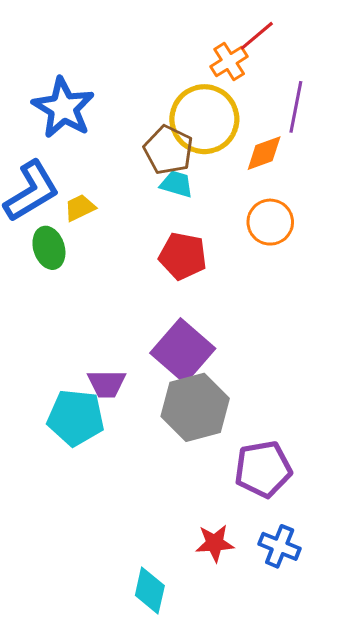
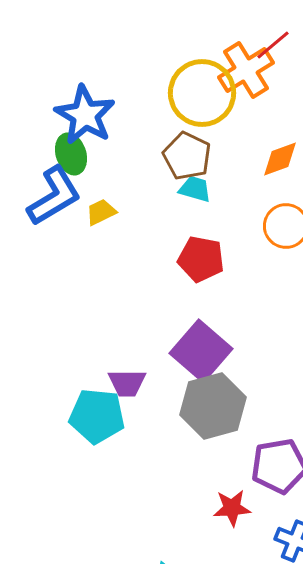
orange cross: (229, 62) -> (246, 70), size x1.5
yellow circle: (204, 119) -> (202, 93), moved
green ellipse: (49, 248) -> (71, 154), moved
red star: (215, 543) -> (232, 508), moved

